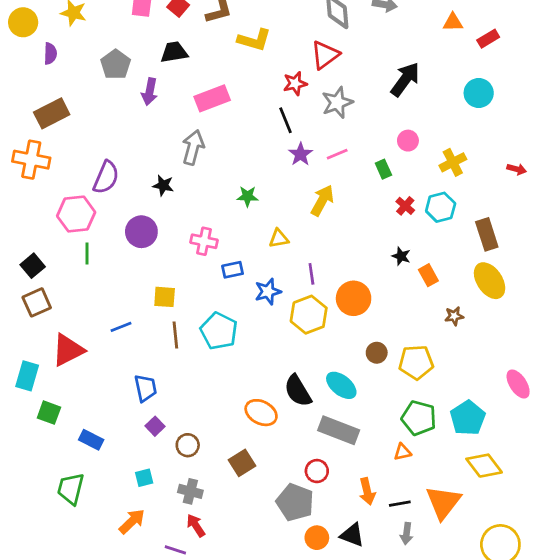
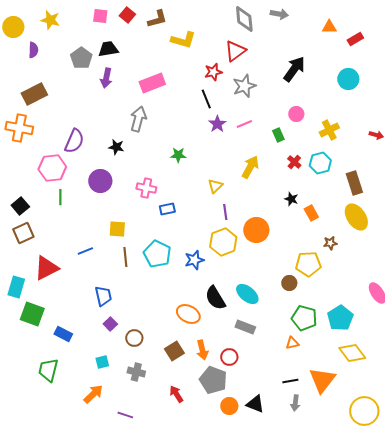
black trapezoid: (174, 52) -> (108, 49), moved
yellow arrow: (322, 200) -> (250, 167), moved
yellow triangle: (279, 238) -> (215, 186), moved, turned -35
blue star: (268, 292) -> (194, 260), moved
brown circle: (377, 353) -> (289, 283), moved
yellow pentagon: (416, 362) -> (308, 264), moved
green square: (49, 413) -> (32, 314), size x1.4
gray rectangle: (339, 430) -> (245, 327), size x0.7
orange arrow: (367, 491) -> (202, 350), moved
red arrow: (196, 525) -> (176, 394), moved

